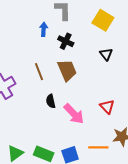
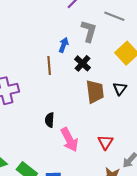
brown trapezoid: (67, 70) -> (95, 92), moved
brown line: (39, 72) -> (49, 65), moved

